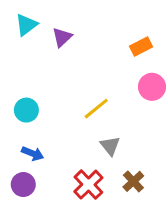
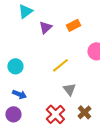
cyan triangle: (26, 25) -> (25, 11), moved
purple triangle: (62, 37) -> (45, 27), moved
orange rectangle: (141, 47) -> (73, 25), moved

